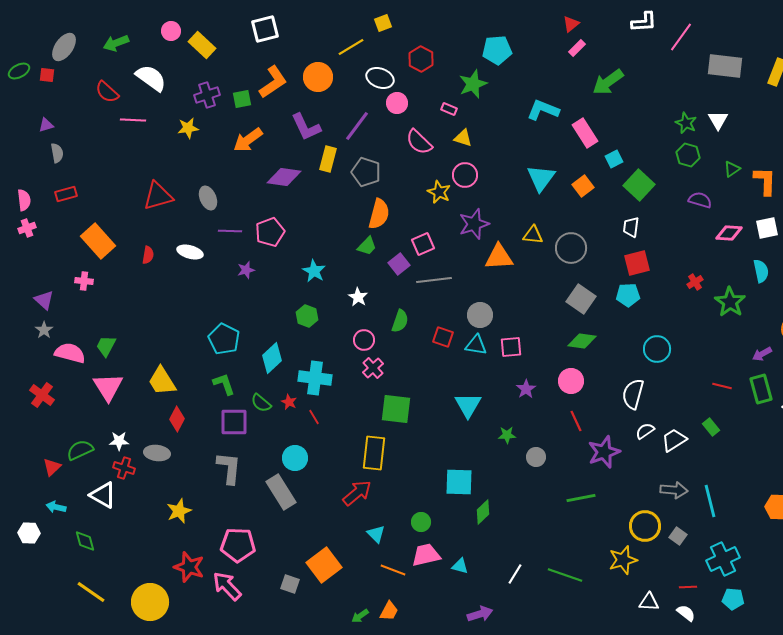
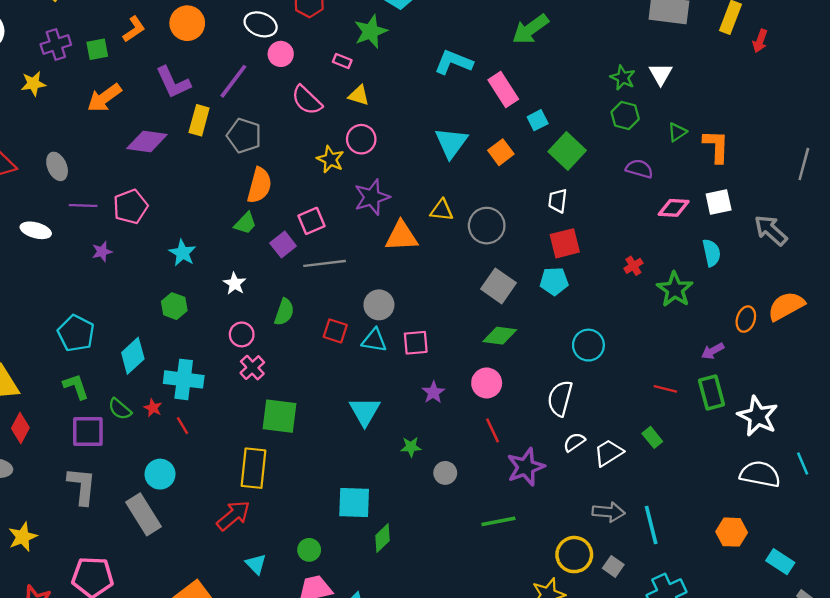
orange L-shape: (273, 82) -> (134, 29), size x0.7

